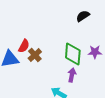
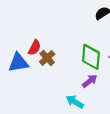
purple arrow: (72, 75) -> (90, 81), turned 40

